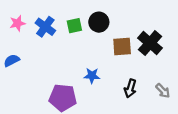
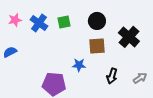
black circle: (99, 22) -> (97, 21), moved
brown square: (122, 47) -> (97, 46), moved
gray arrow: (163, 91) -> (140, 78), turned -80

